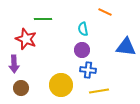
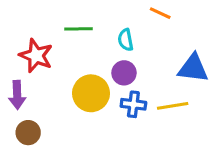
green line: (43, 19) -> (78, 29), moved
yellow circle: (61, 85) -> (91, 93), moved
yellow line: (99, 91) -> (173, 106), moved

